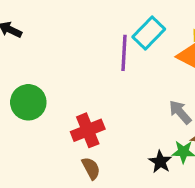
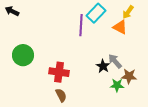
red cross: (88, 130) -> (59, 72), turned 30
black star: (160, 162) -> (103, 66), moved

